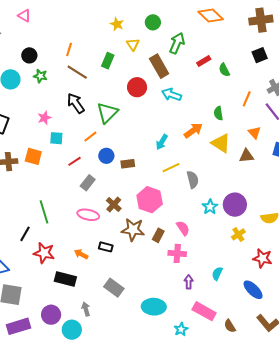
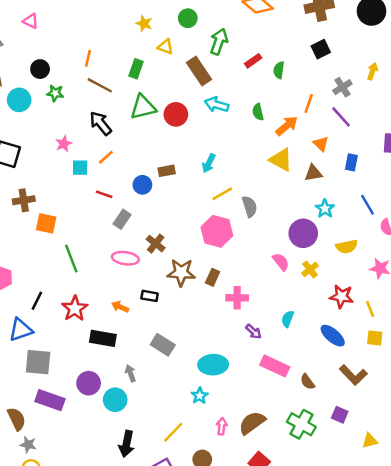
yellow triangle: (133, 44) -> (165, 47), turned -32
green semicircle: (224, 70) -> (279, 70), turned 40
red circle: (137, 87) -> (176, 114), moved
green triangle: (107, 113) -> (143, 107), moved, turned 35
green semicircle: (218, 113) -> (258, 112), moved
orange arrow: (193, 131) -> (287, 126), moved
orange line: (90, 137) -> (106, 157), moved
orange square: (33, 156) -> (46, 223), moved
red line: (75, 161) -> (104, 194), turned 56
brown rectangle: (128, 164) -> (167, 171), moved
pink hexagon: (150, 200) -> (217, 231), moved
cyan star: (210, 207) -> (325, 209), moved
pink semicircle: (183, 228) -> (281, 262), moved
black line: (25, 234) -> (37, 301), moved
red star: (44, 253) -> (75, 309), turned 30
purple arrow: (189, 282) -> (253, 332), turned 136
purple rectangle: (19, 326) -> (50, 400), turned 40
cyan star: (181, 329) -> (200, 396), moved

